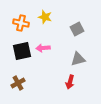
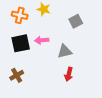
gray triangle: (78, 59) -> (65, 51), moved

